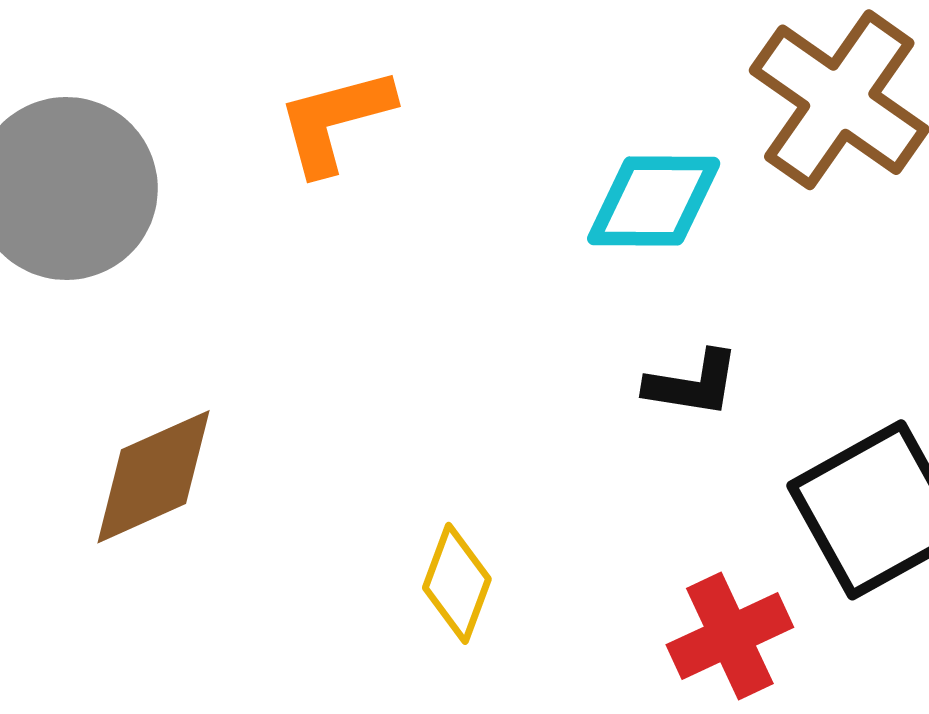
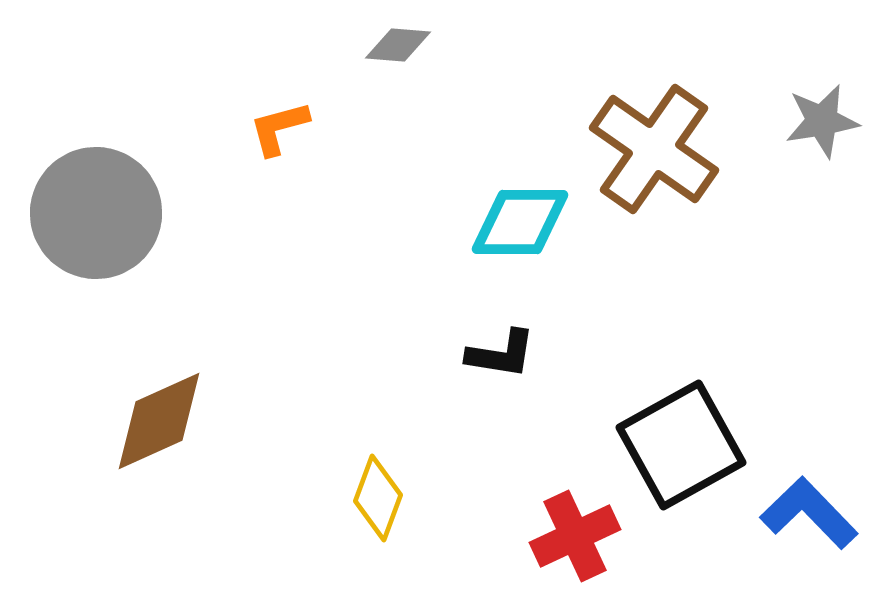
orange L-shape: (335, 121) -> (279, 128), moved, size x0.7
black L-shape: (692, 384) -> (501, 354), moved

